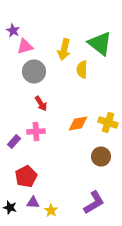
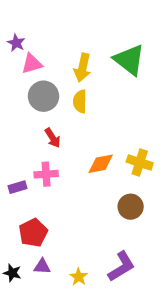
yellow semicircle: (82, 70) -> (80, 101), moved
purple rectangle: (14, 142) -> (18, 187), turned 32
yellow star: (51, 210) -> (79, 277), moved

